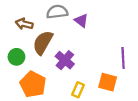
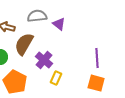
orange square: (108, 82) -> (96, 83), moved
yellow rectangle: (78, 90) -> (56, 78), moved

